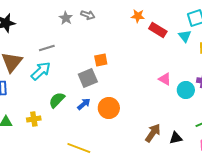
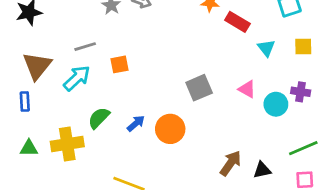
cyan triangle: (185, 36) -> (266, 48), moved
orange square: (101, 60) -> (119, 64), moved
gray square: (88, 78) -> (199, 88), moved
yellow cross: (34, 119) -> (67, 144), size x1.6

